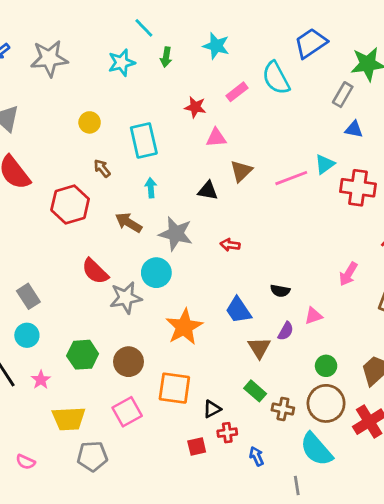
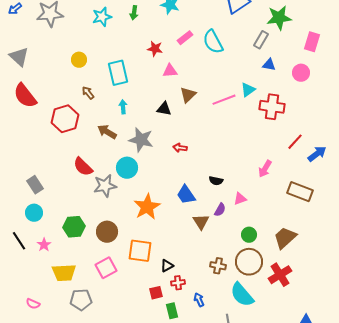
cyan semicircle: (276, 78) -> (213, 42), moved
green rectangle: (255, 391) -> (172, 311), moved, turned 35

